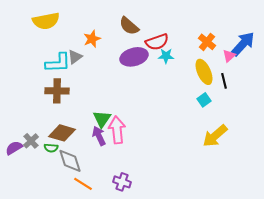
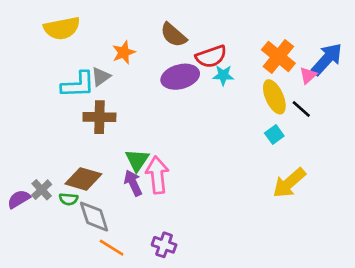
orange cross: (207, 42) -> (278, 56), size x1.4
black line: (224, 81) -> (301, 109), turned -35
brown cross: (57, 91) -> (99, 117), moved

